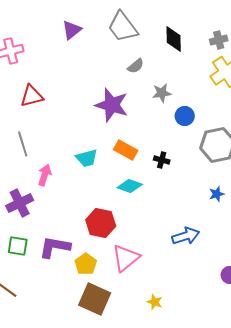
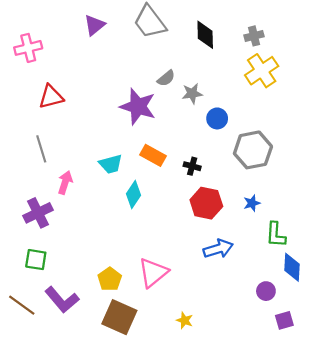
gray semicircle: (136, 66) -> (166, 78), moved
cyan diamond: (130, 186) -> (134, 194), moved, turned -75
red hexagon: (101, 223) -> (206, 203), moved
purple L-shape: (55, 247) -> (62, 300), moved, turned -140

